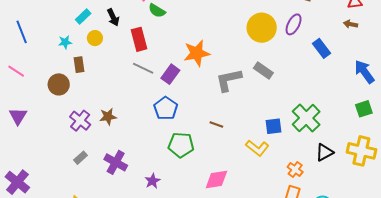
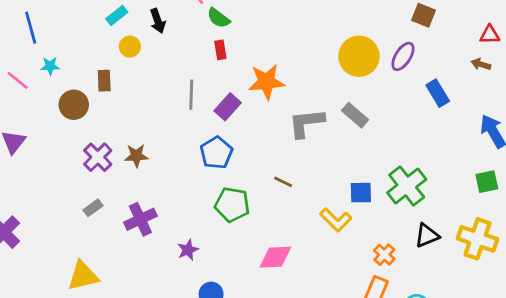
red rectangle: (139, 39) -> (220, 50), moved, size x0.6
cyan star: (65, 42) -> (50, 66), moved
gray line: (143, 68) -> (191, 95), turned 60
purple cross: (116, 162) -> (140, 219), turned 30

